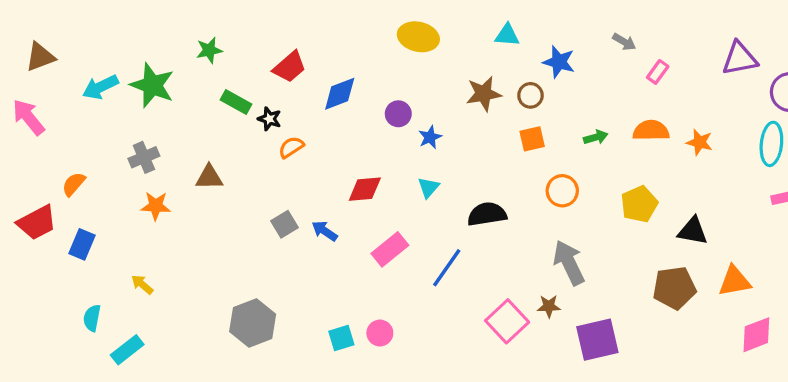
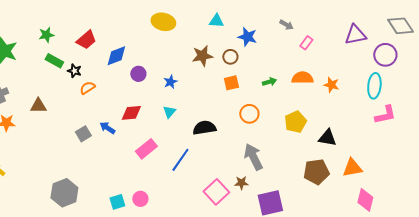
green star: (209, 50) -> (46, 35), moved
purple circle: (398, 114) -> (138, 74), moved
blue arrow: (325, 231) -> (107, 128), moved
pink diamond: (756, 335) -> (365, 200), turned -55

